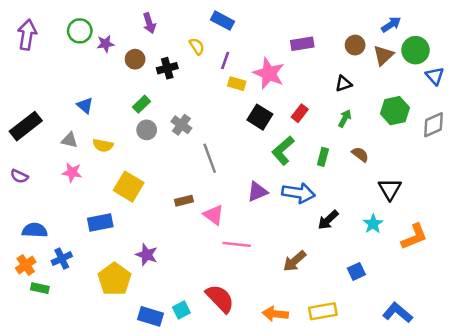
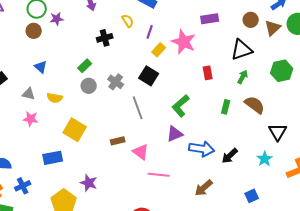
brown circle: (135, 59) -> (34, 31), moved
yellow rectangle: (237, 84) -> (159, 50), turned -64
black triangle: (343, 84) -> (242, 50), size x1.6
red rectangle: (300, 113) -> (208, 73), turned -48
black square: (260, 117) -> (149, 76), moved
green L-shape: (283, 151) -> (181, 106), moved
brown semicircle: (360, 154) -> (255, 105), size x1.5
blue arrow: (298, 193) -> (202, 149), moved

